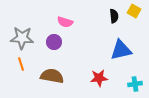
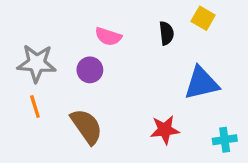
yellow square: (134, 11) -> (203, 18), moved
black semicircle: (114, 16) -> (166, 33), moved
brown semicircle: (52, 76) -> (87, 126), turned 45

